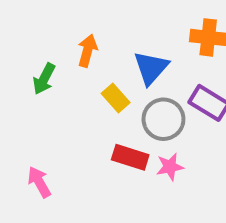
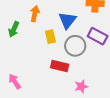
yellow rectangle: (116, 98) -> (50, 37), turned 32
pink star: (170, 167) -> (81, 86), moved

